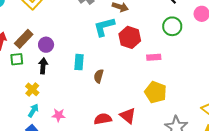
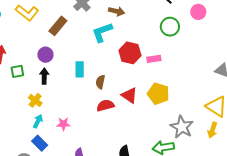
red hexagon: (130, 37) -> (130, 53), moved
brown rectangle: (24, 39) -> (58, 26), moved
red triangle: (128, 116) -> (129, 95), moved
red semicircle: (103, 119) -> (105, 105), moved

